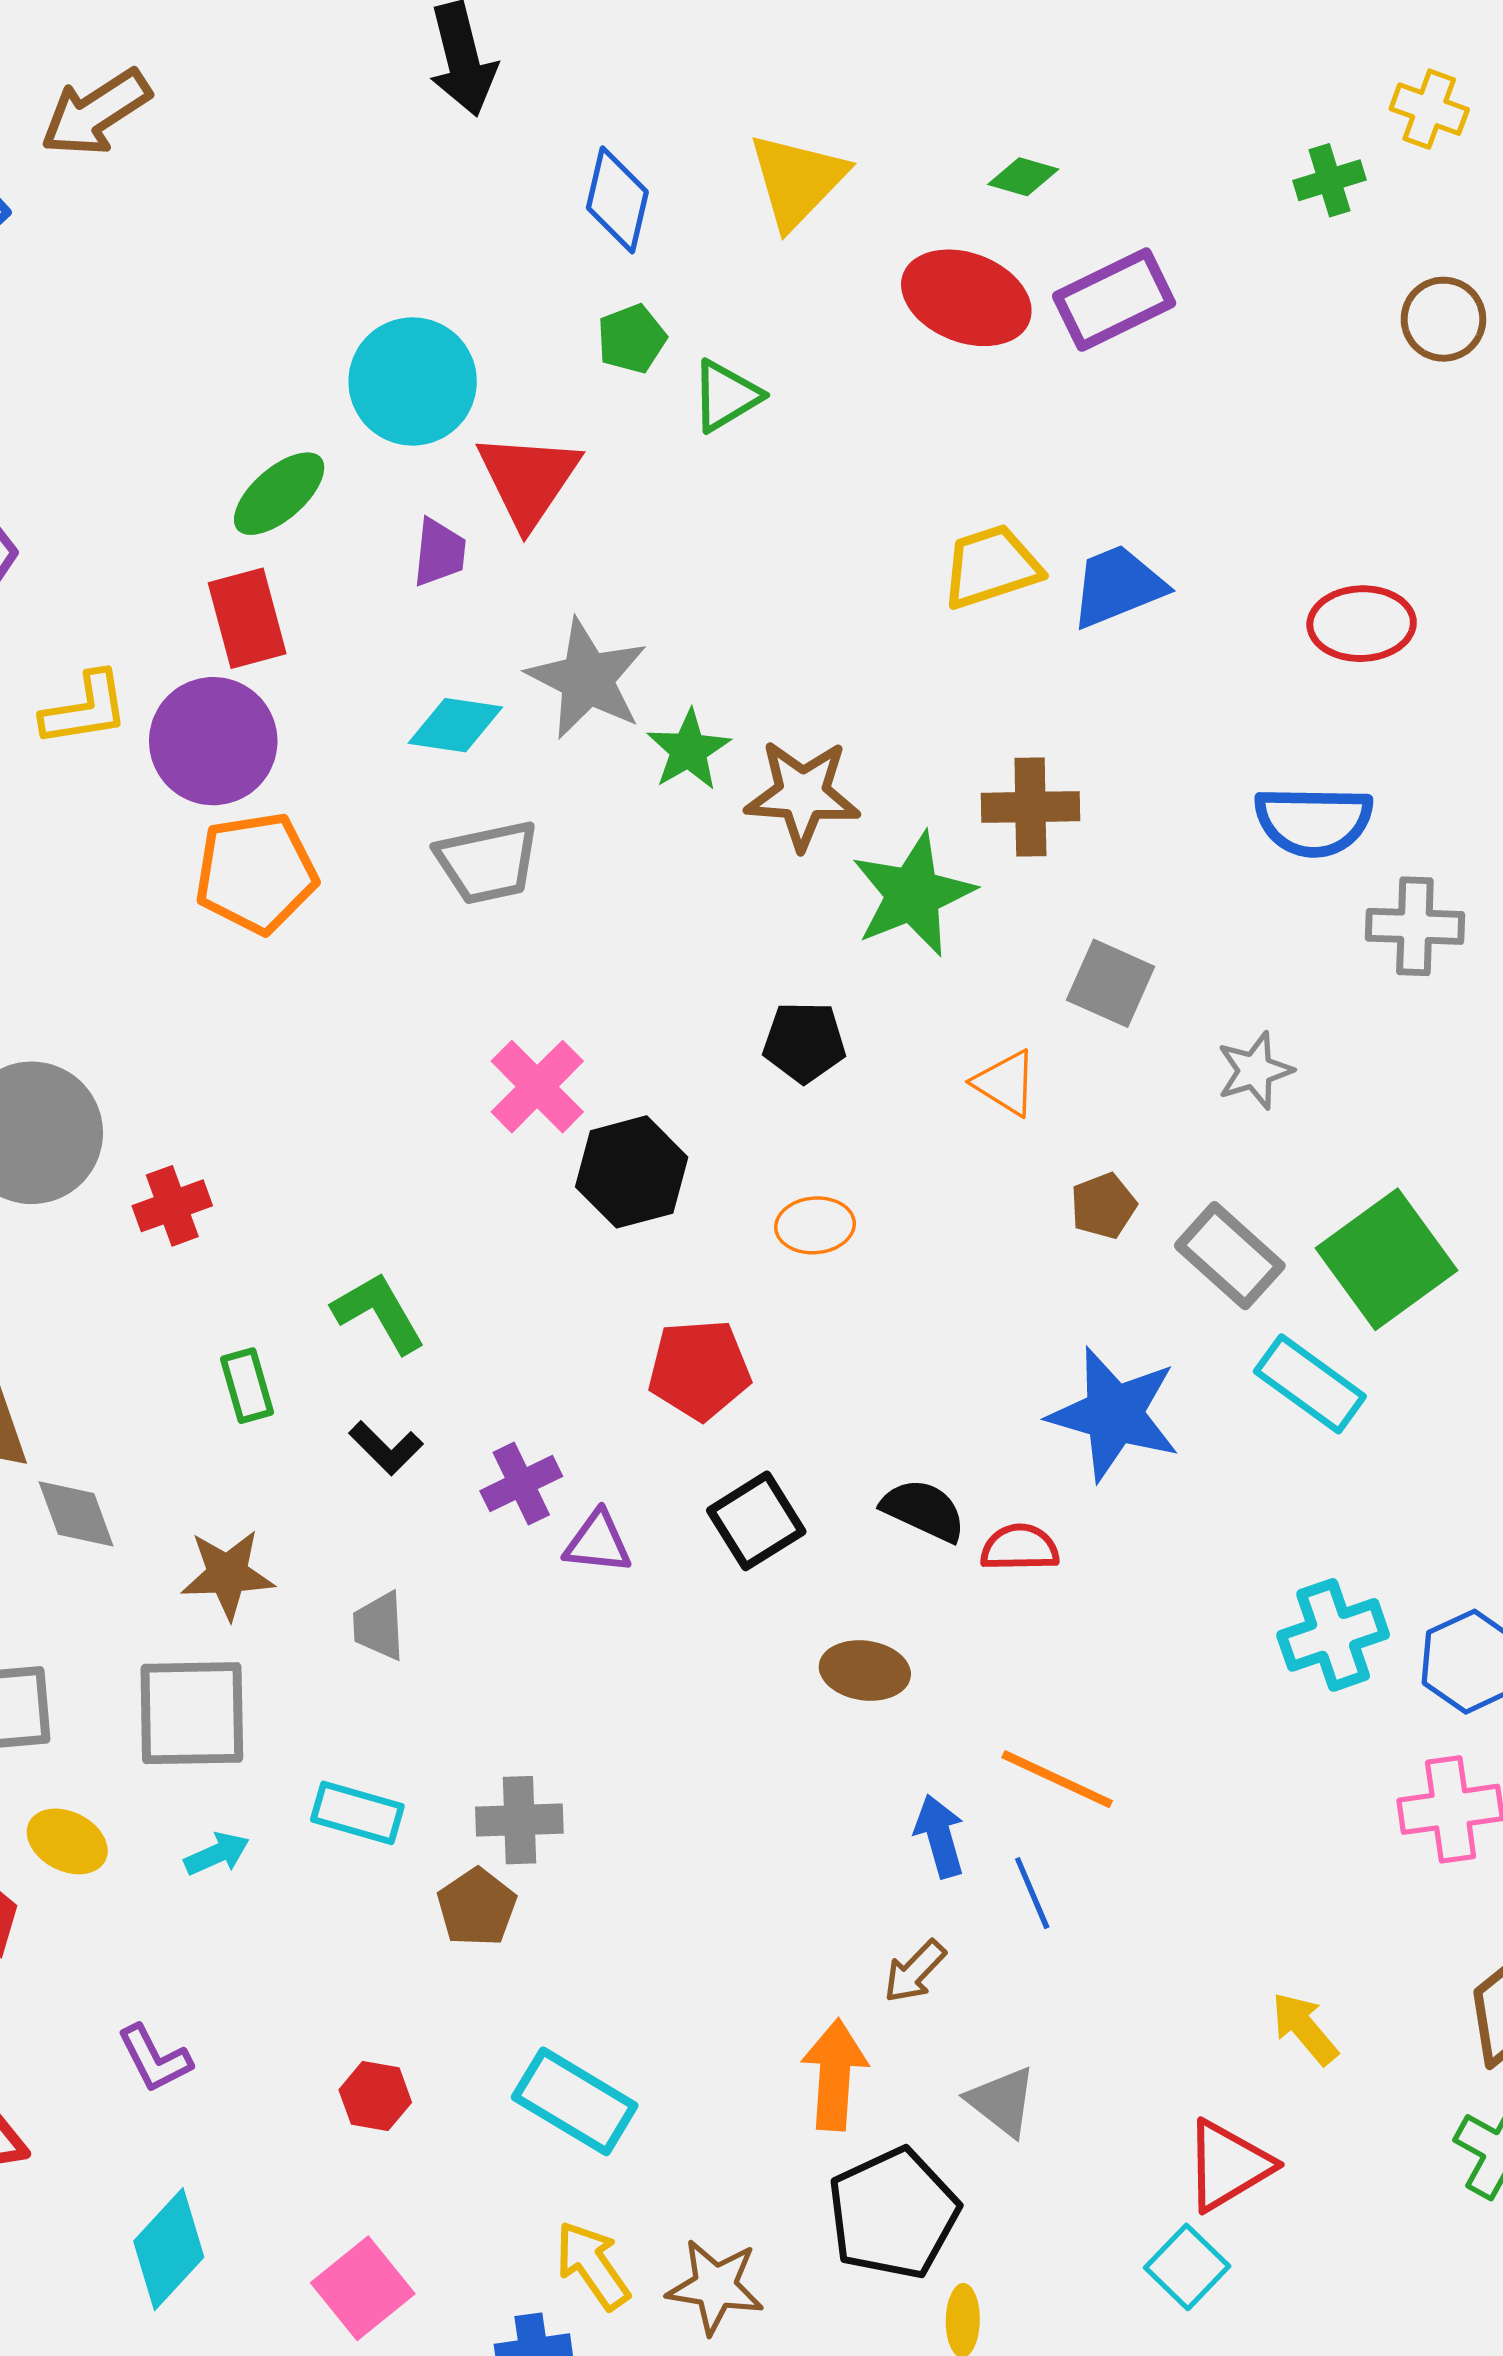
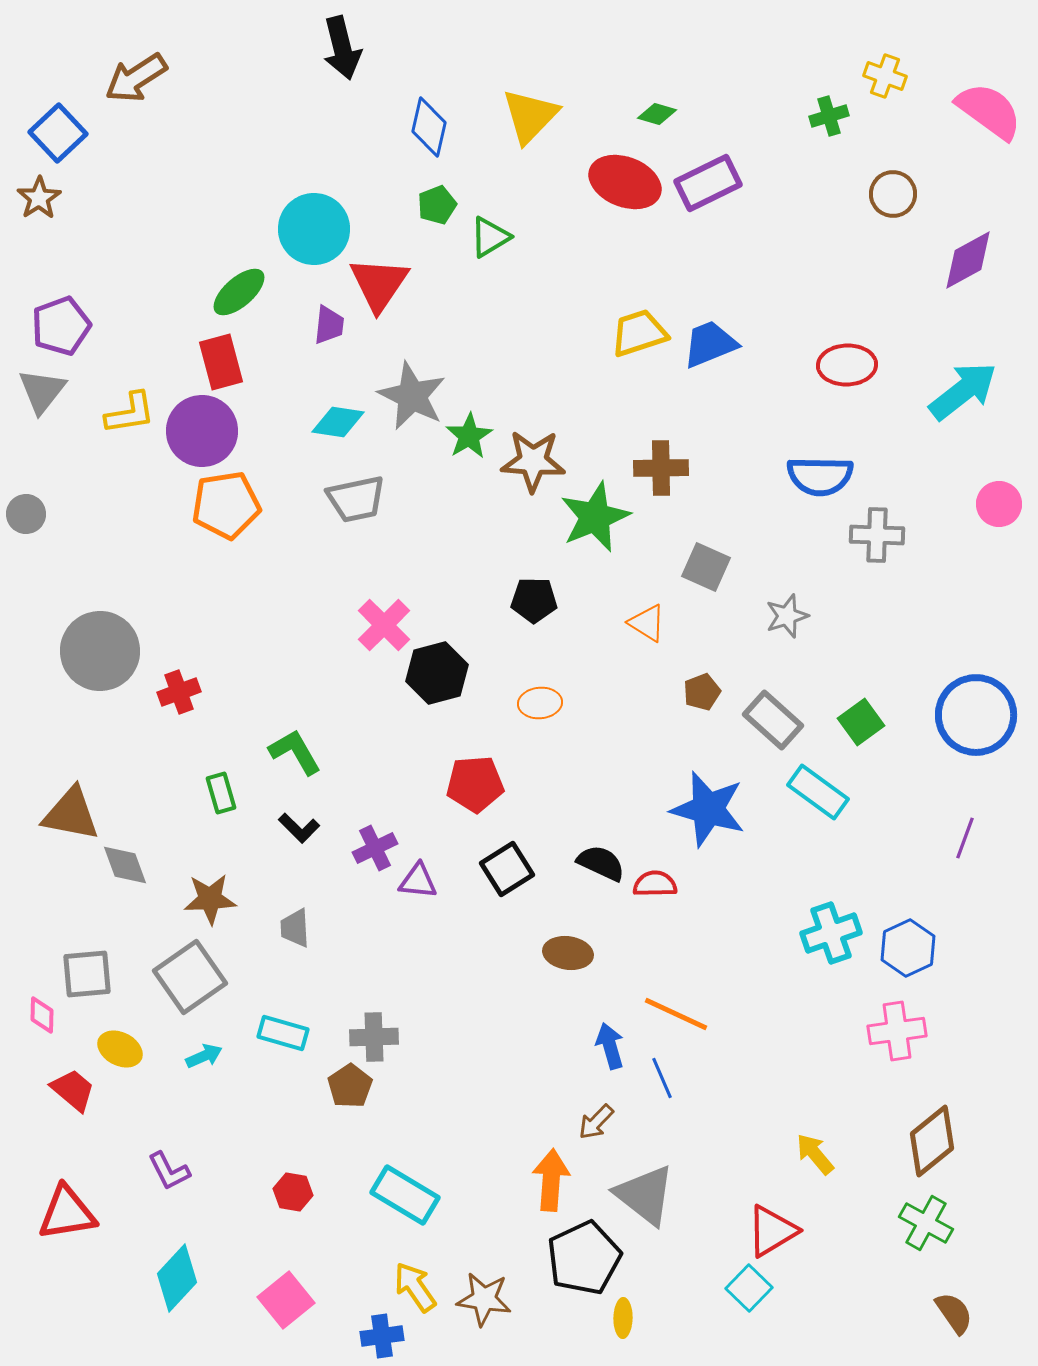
green square: (1386, 1259) -> (861, 722), size x0.6
gray square: (192, 1713) -> (190, 977), turned -34
gray triangle: (1002, 2101) -> (645, 1195), size x1.5

